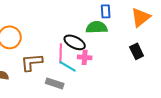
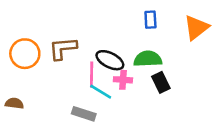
green semicircle: (97, 27) -> (148, 59), moved
black rectangle: (137, 51) -> (161, 82), moved
brown L-shape: (32, 62) -> (63, 48), moved

